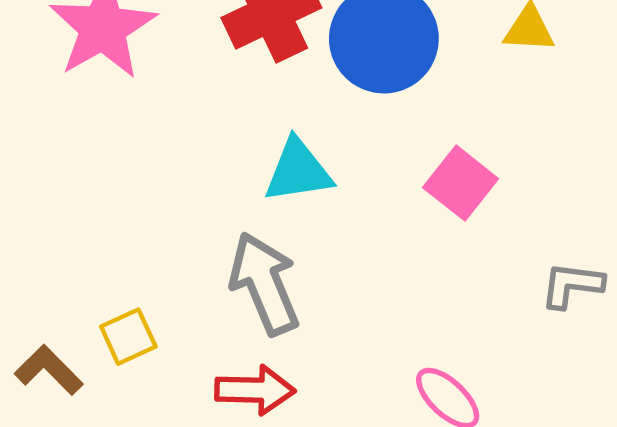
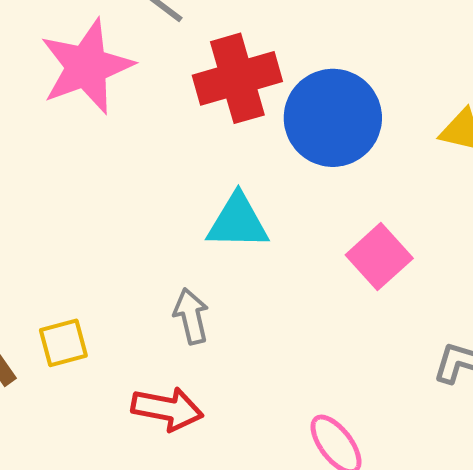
gray arrow: (264, 284) -> (191, 316), size x0.6

